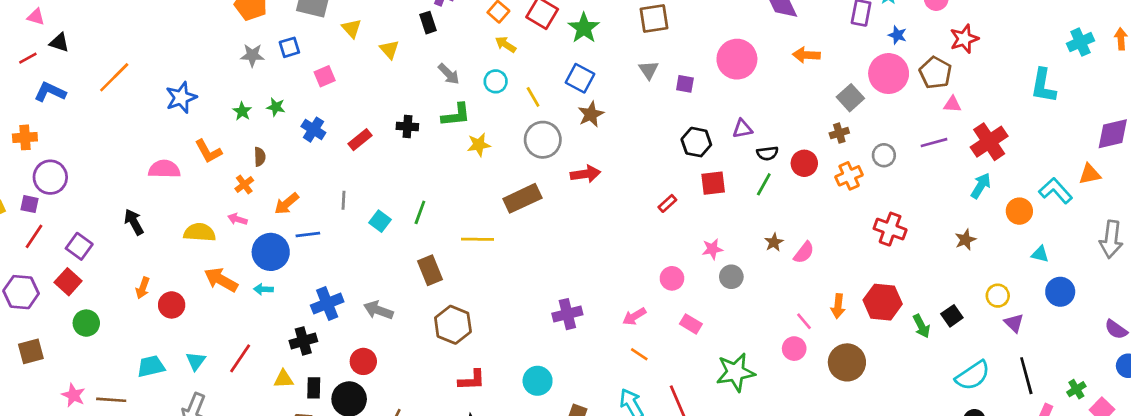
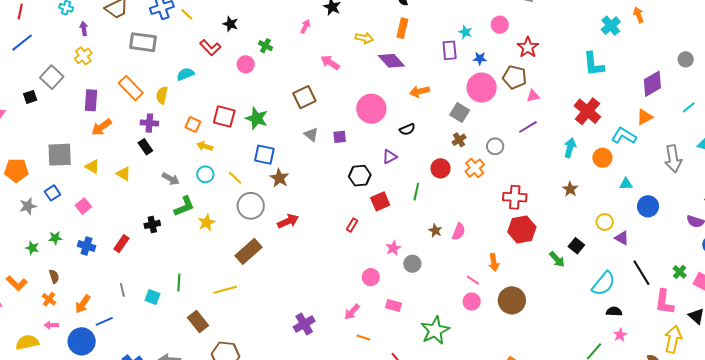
red cross: (989, 142) -> (587, 111), moved
black semicircle: (767, 153) -> (407, 129), moved
red hexagon: (883, 302) -> (522, 230), moved

